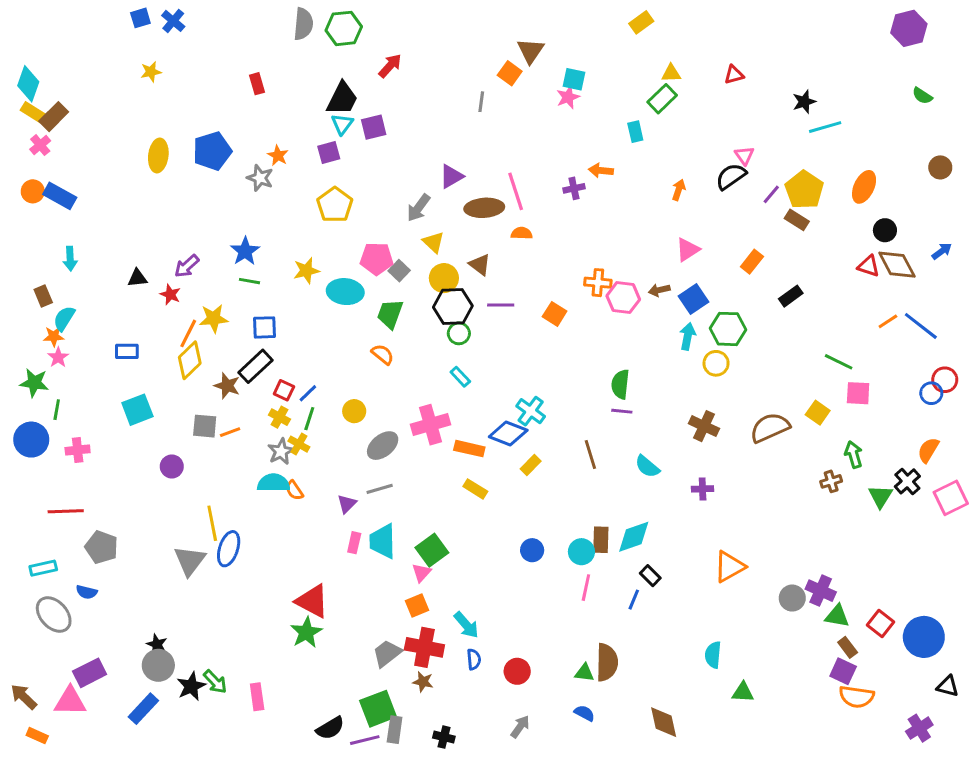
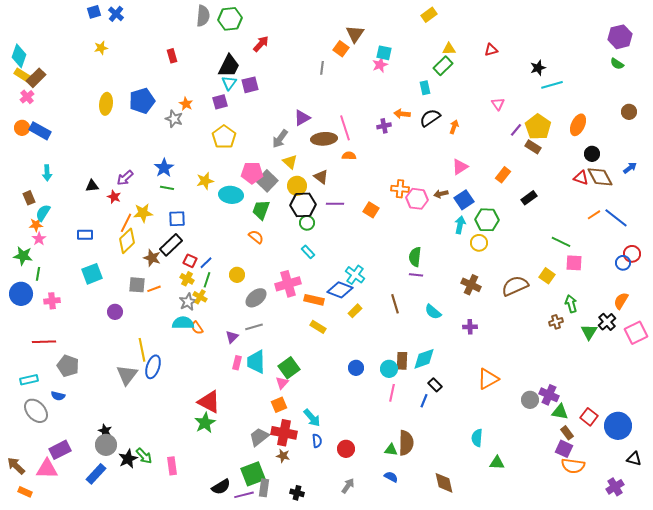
purple hexagon: (909, 28) -> (620, 37), moved
black semicircle: (731, 176) -> (430, 118), moved
gray square: (399, 271) -> (267, 181), size x1.5

